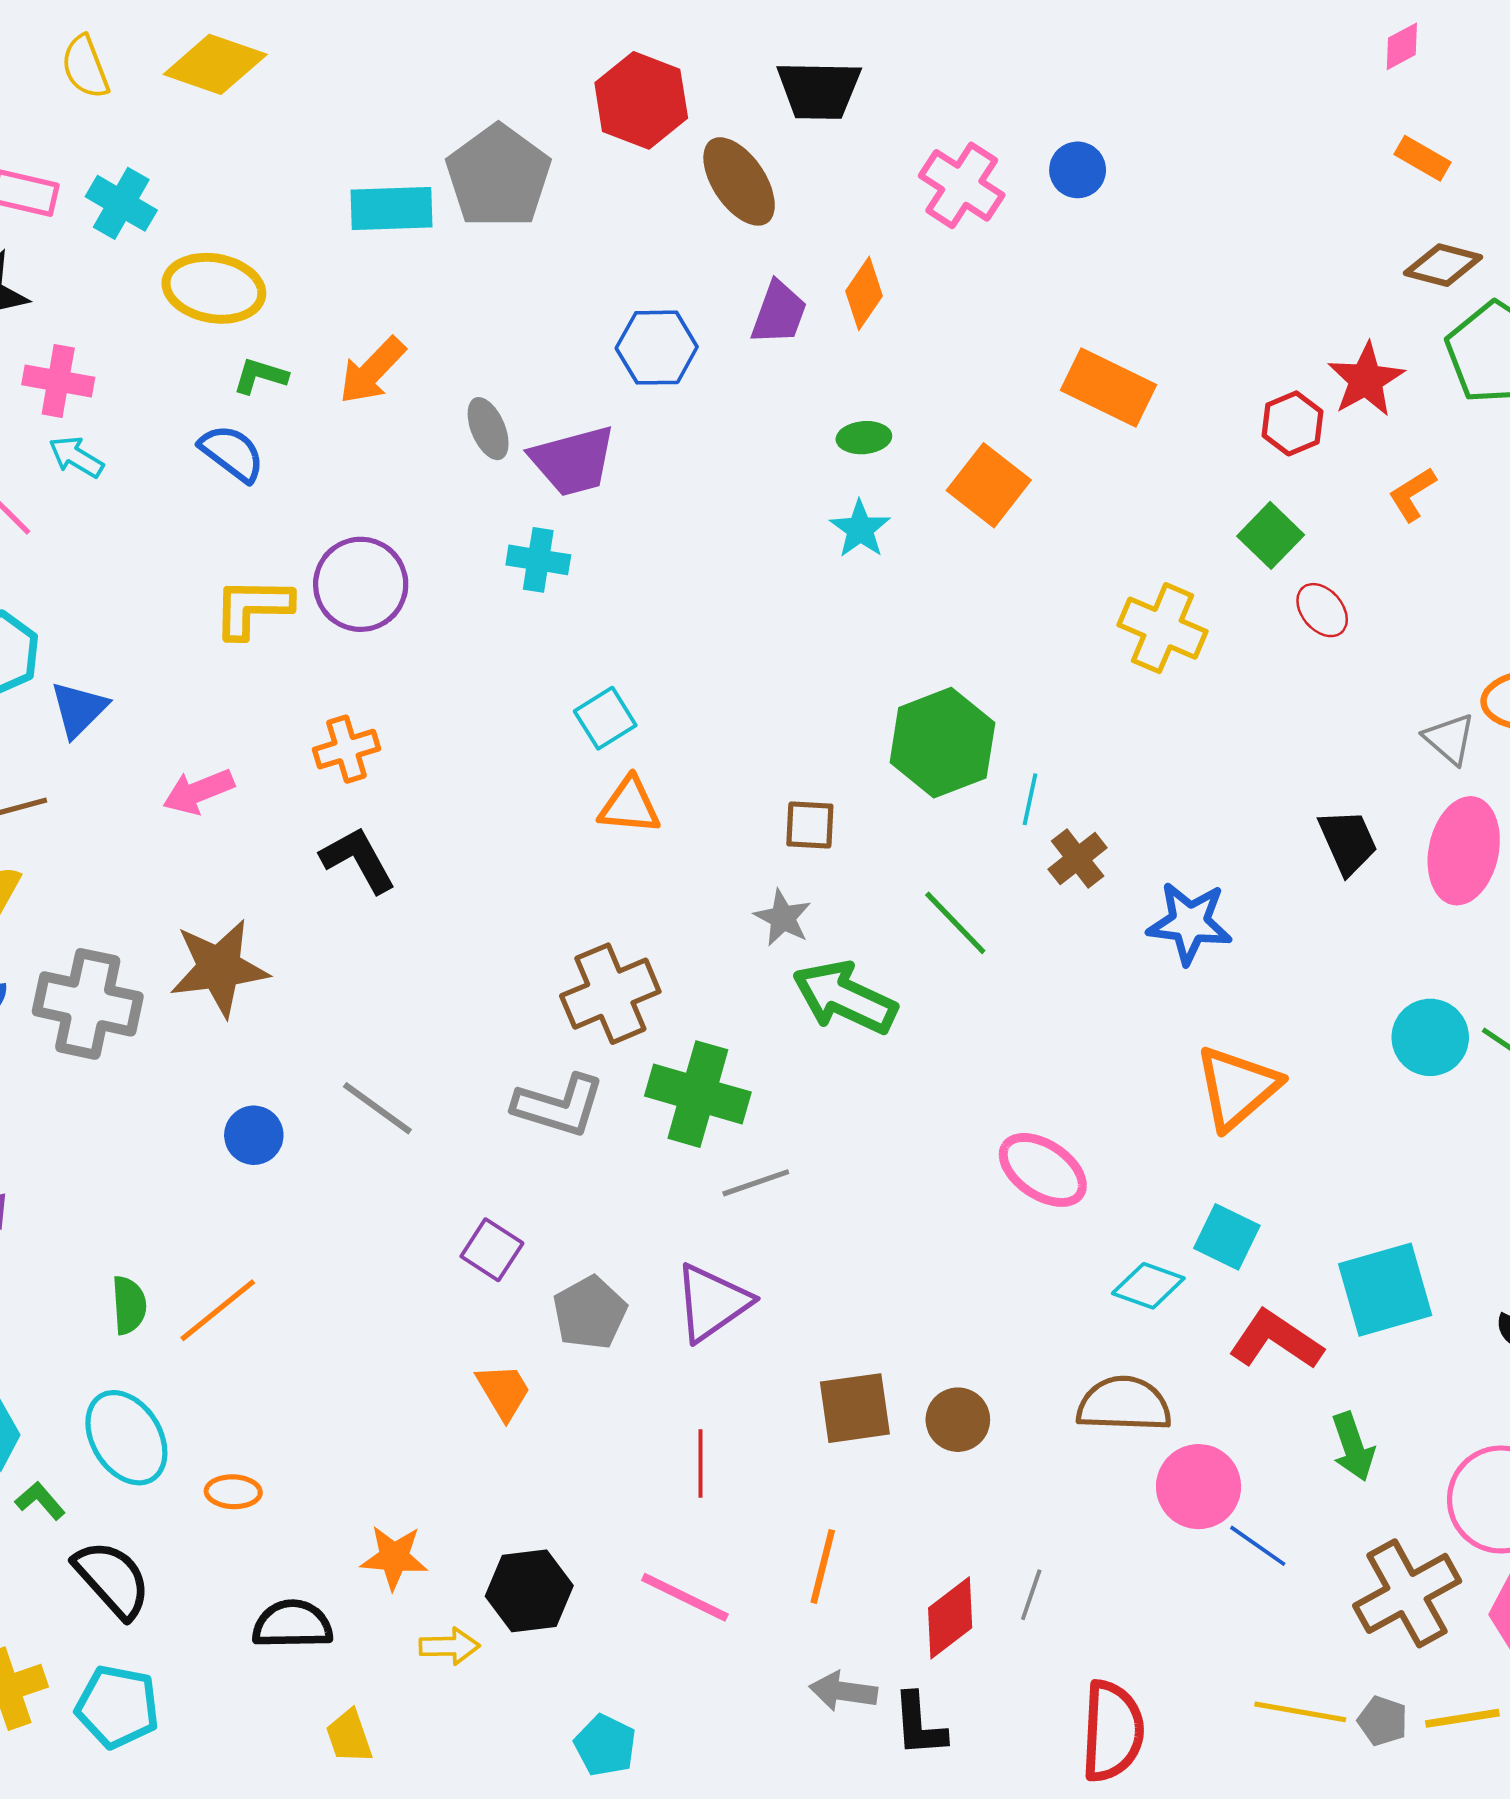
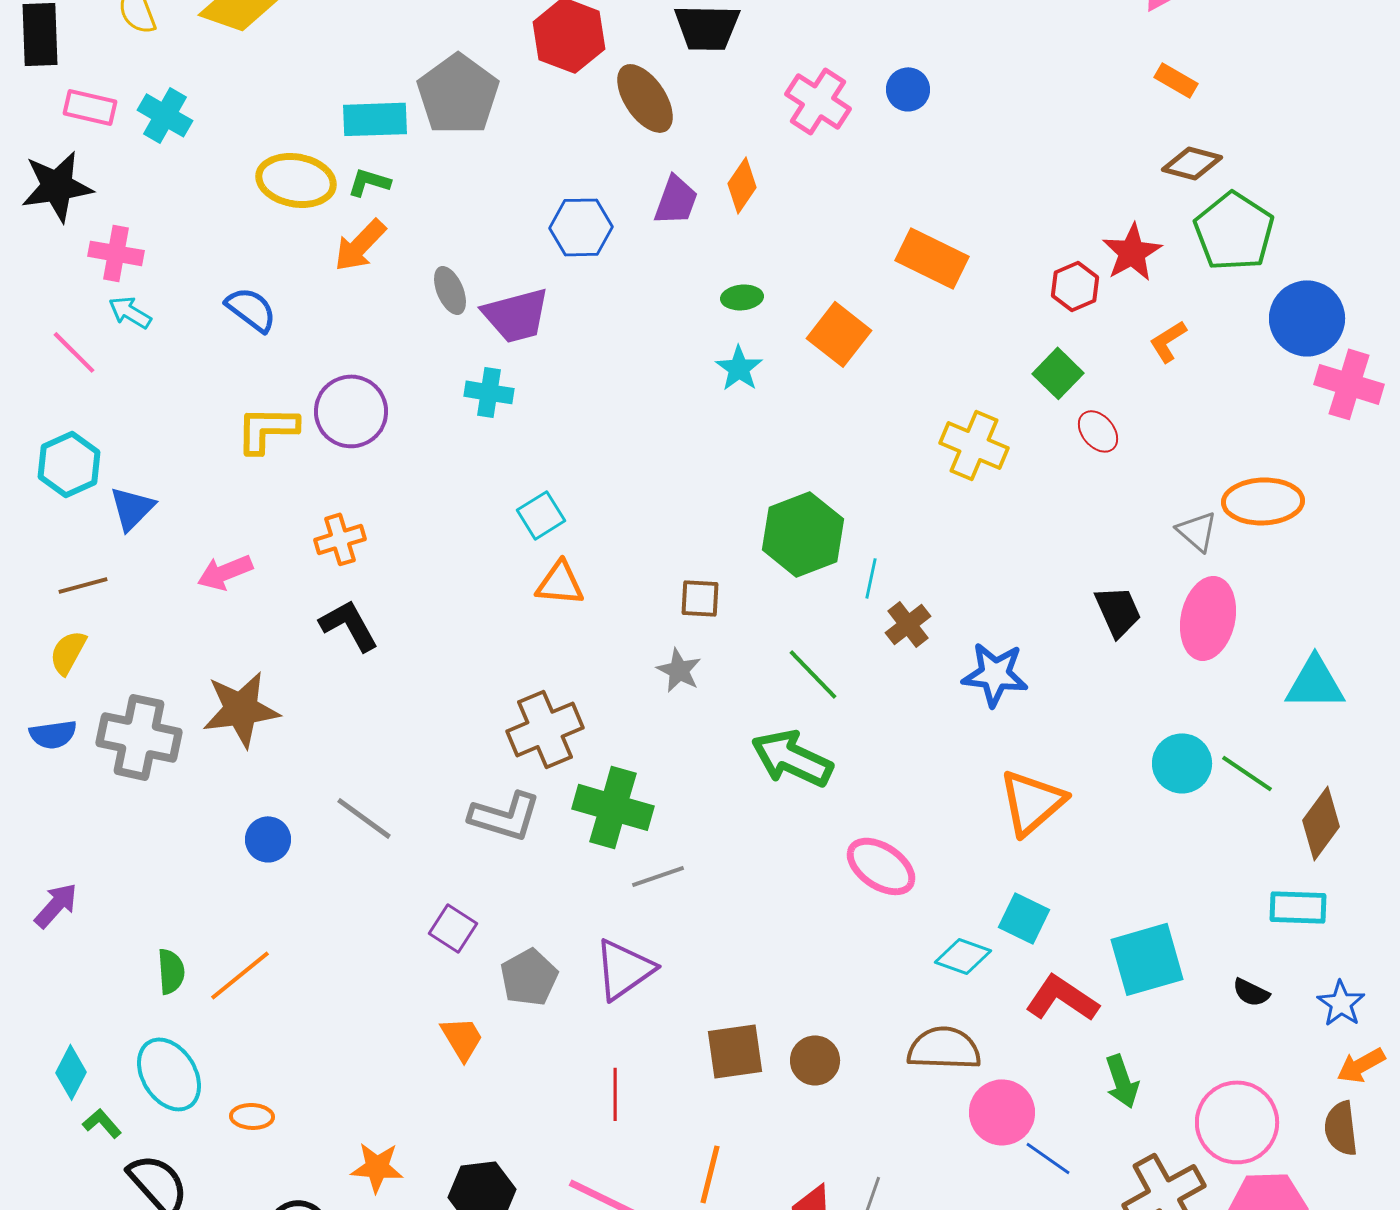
yellow ellipse: (214, 288) -> (296, 180), moved
green L-shape: (260, 376) -> (369, 182), moved
green arrow: (845, 997) -> (792, 758), moved

